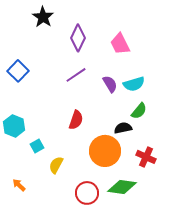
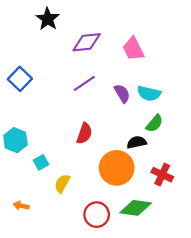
purple diamond: (78, 38) -> (87, 42), turned 60
cyan semicircle: (134, 84) -> (149, 93), turned 30
orange arrow: (19, 185) -> (21, 206), turned -32

